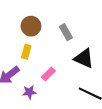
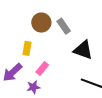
brown circle: (31, 26) -> (41, 23), moved
pink rectangle: (48, 74) -> (42, 69), moved

